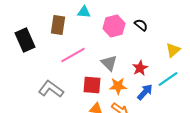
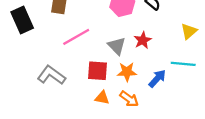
red star: (140, 68) -> (143, 40), moved
cyan line: (168, 79) -> (183, 64), turned 40

